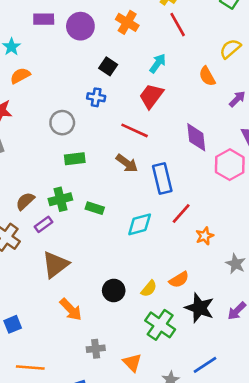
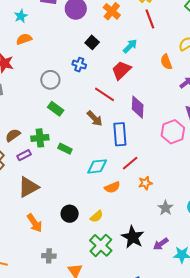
purple diamond: (196, 137) -> (138, 107), moved
green rectangle: (75, 159) -> (56, 109), turned 35
orange semicircle: (179, 280) -> (112, 187), moved

